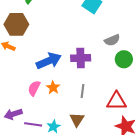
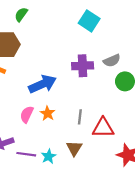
purple cross: (81, 58) -> (83, 66), moved
red triangle: (116, 101) -> (103, 128), moved

